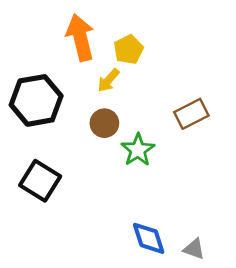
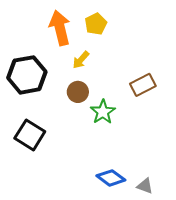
yellow pentagon: (129, 50) -> (96, 24), moved
blue diamond: (149, 238) -> (111, 178), turned -36

